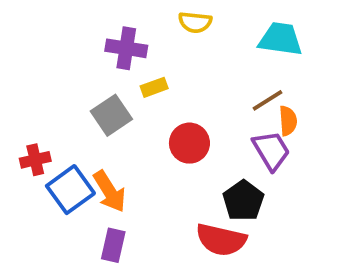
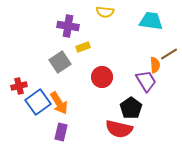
brown line: (268, 100) -> (169, 54), moved

